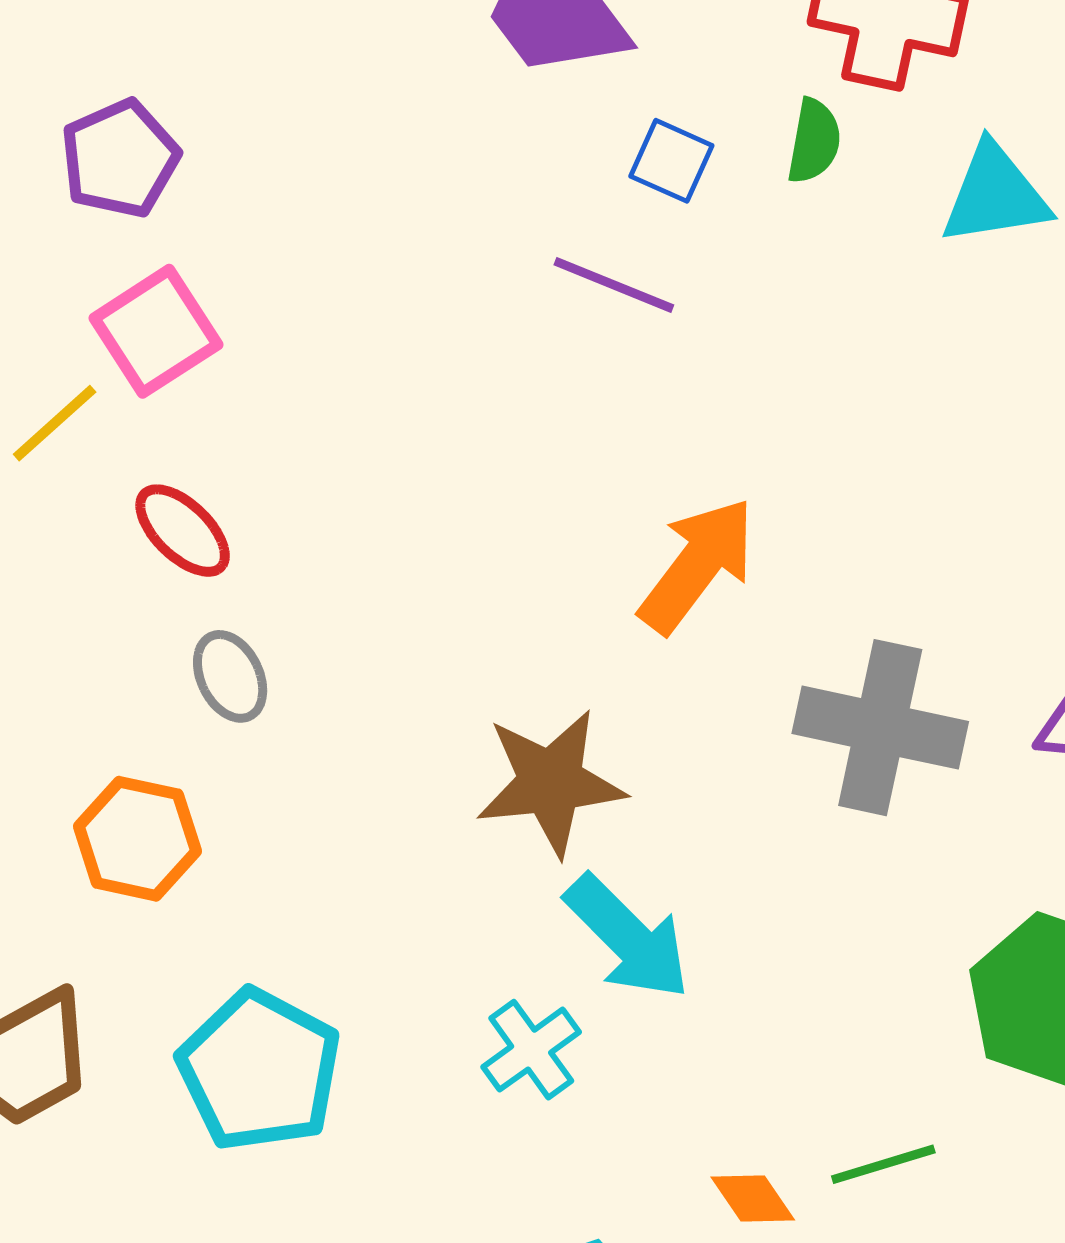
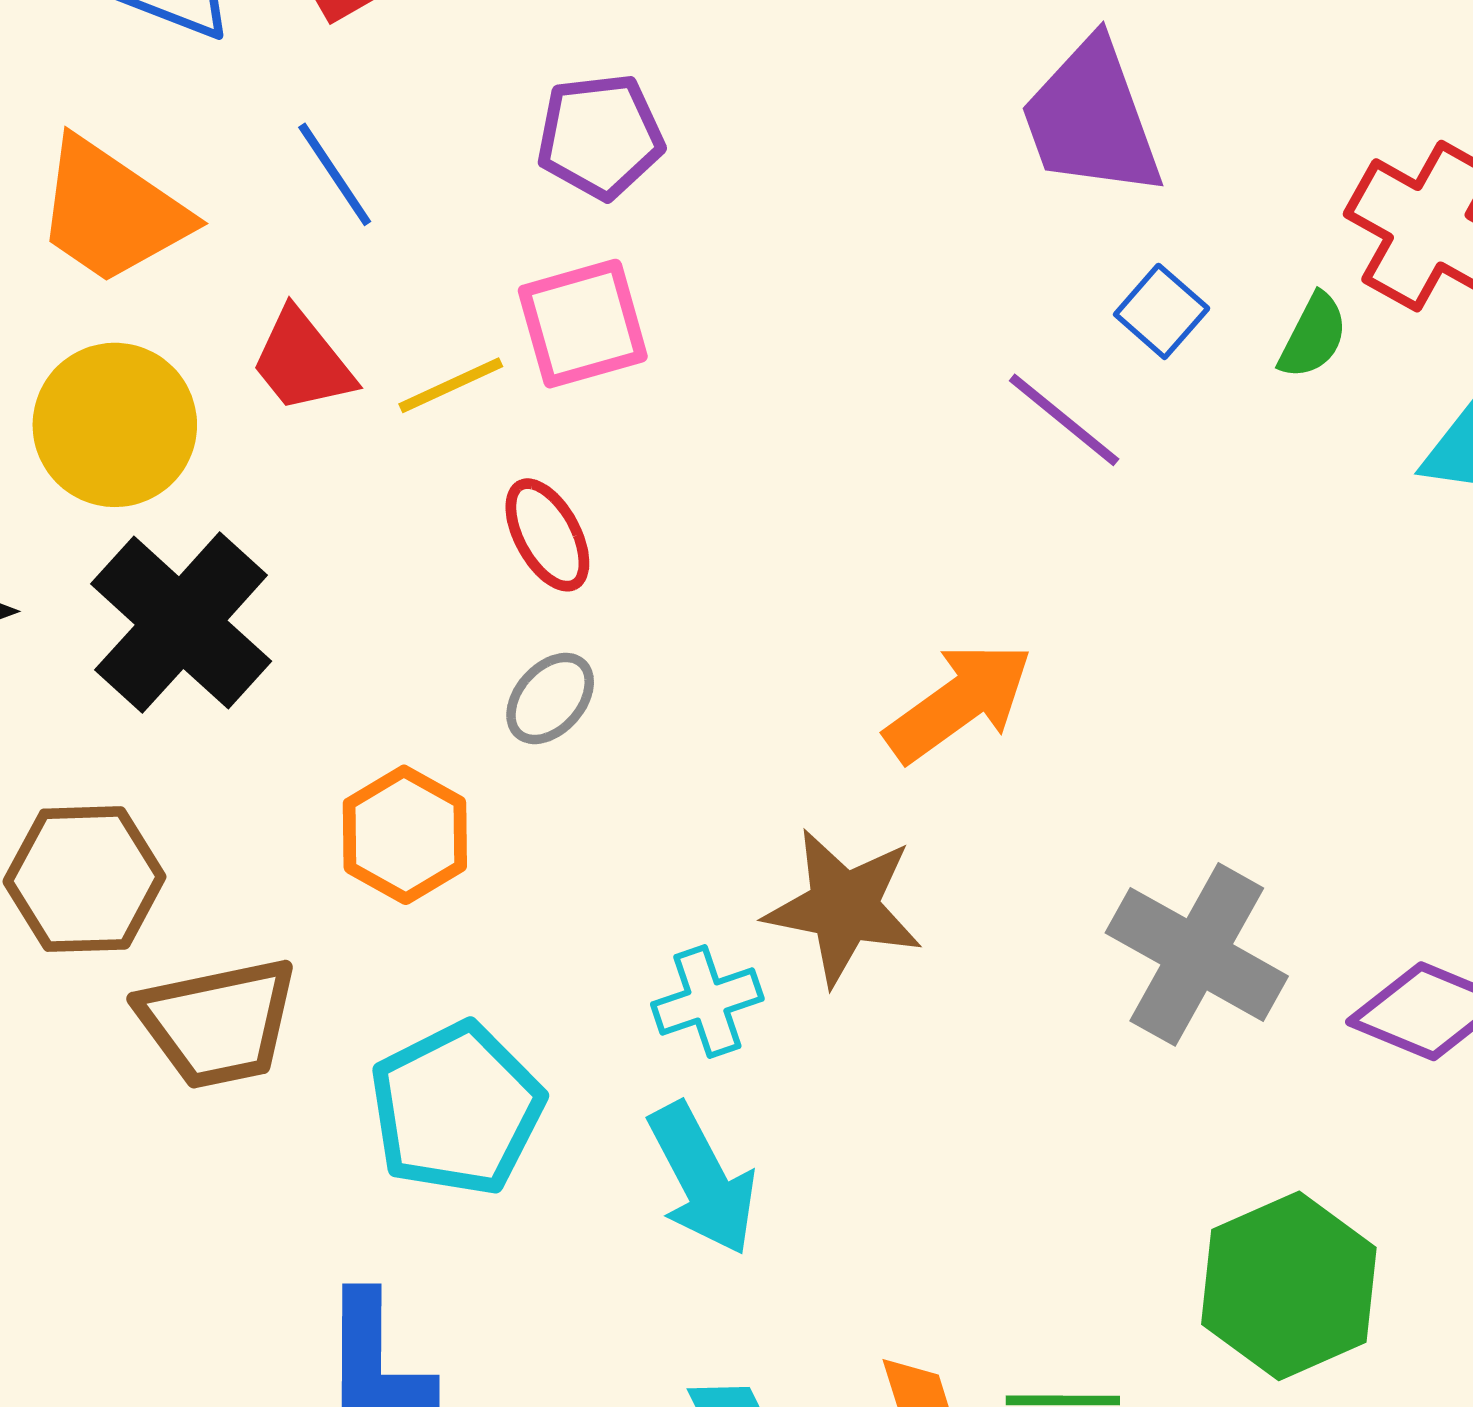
orange arrow: (697, 565) -> (959, 702), moved
gray ellipse: (230, 676) -> (550, 698), turned 50
cyan arrow: (628, 937) -> (702, 1179), moved
cyan cross: (531, 1050) -> (707, 1002), moved

